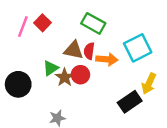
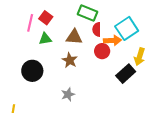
red semicircle: (89, 51) -> (97, 29), moved
orange arrow: (107, 59) -> (112, 40), moved
green triangle: (51, 68) -> (45, 39), moved, turned 32
red circle: (80, 75) -> (102, 51), moved

